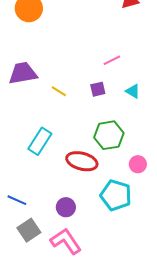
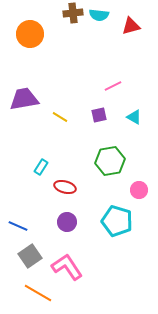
cyan rectangle: (40, 141) -> (41, 167), size x0.6
red ellipse: (82, 161) -> (65, 187), moved, size x0.7
purple circle: (66, 207) -> (67, 222), moved

